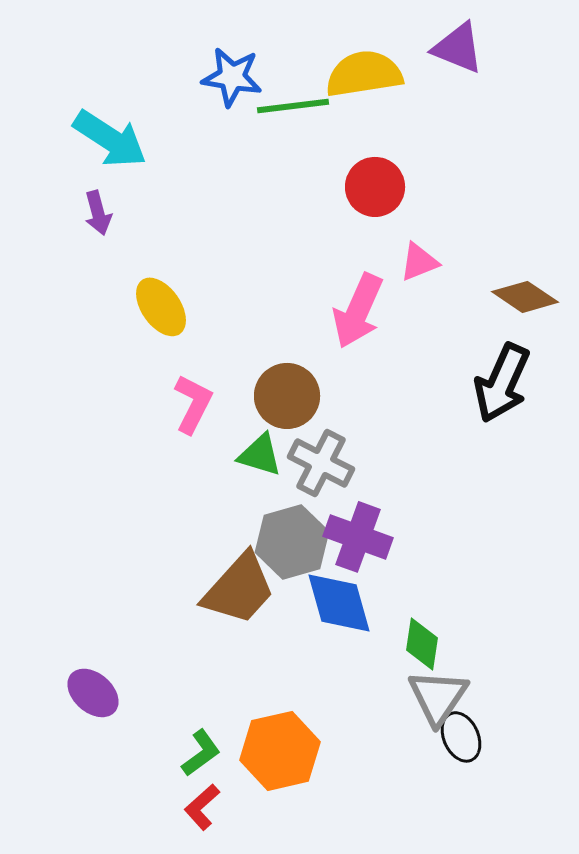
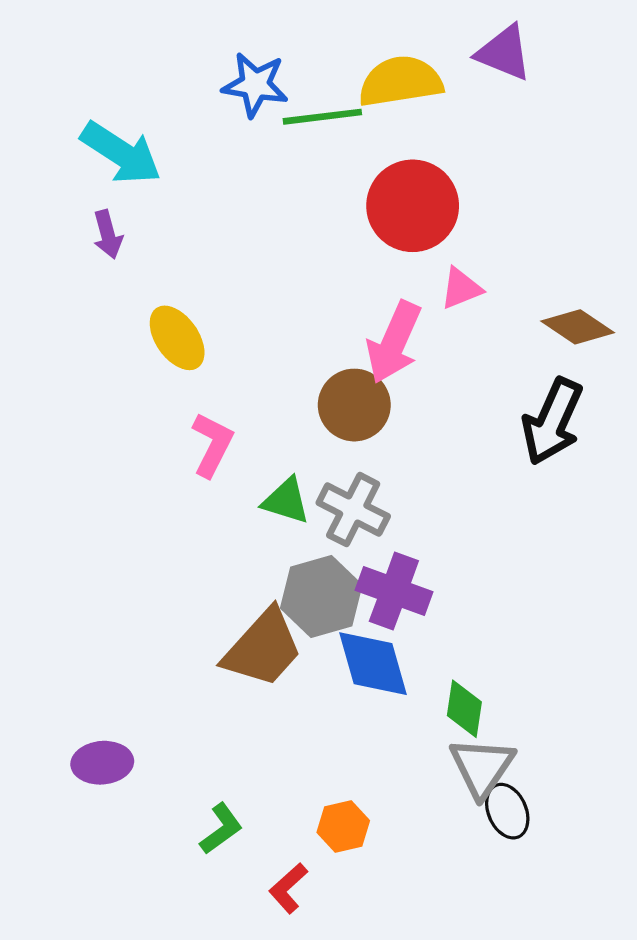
red circle: (375, 187) -> (413, 206), size x1.4
brown circle: (287, 396) -> (354, 405), moved
purple ellipse: (93, 693) -> (102, 763), turned -46
orange hexagon: (280, 751) -> (343, 827), moved, size x0.6
red L-shape: (202, 807) -> (288, 888), moved

